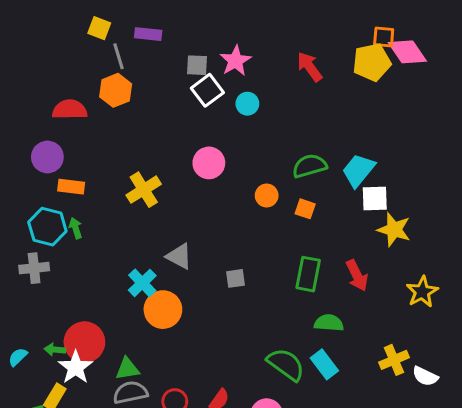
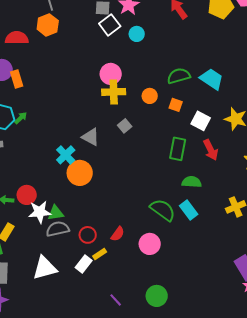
cyan trapezoid: (358, 170) -> (212, 79), turned 85
orange rectangle: (71, 187) -> (17, 79), moved, turned 66
yellow cross: (144, 190) -> (114, 92), moved, turned 30
white square: (375, 198) -> (201, 121), moved, turned 30
green arrow: (76, 228) -> (21, 118), turned 64
gray square: (236, 278) -> (125, 126), moved, turned -32
red circle: (84, 342) -> (27, 195), size x0.7
white star: (76, 367) -> (40, 212), moved, turned 30

